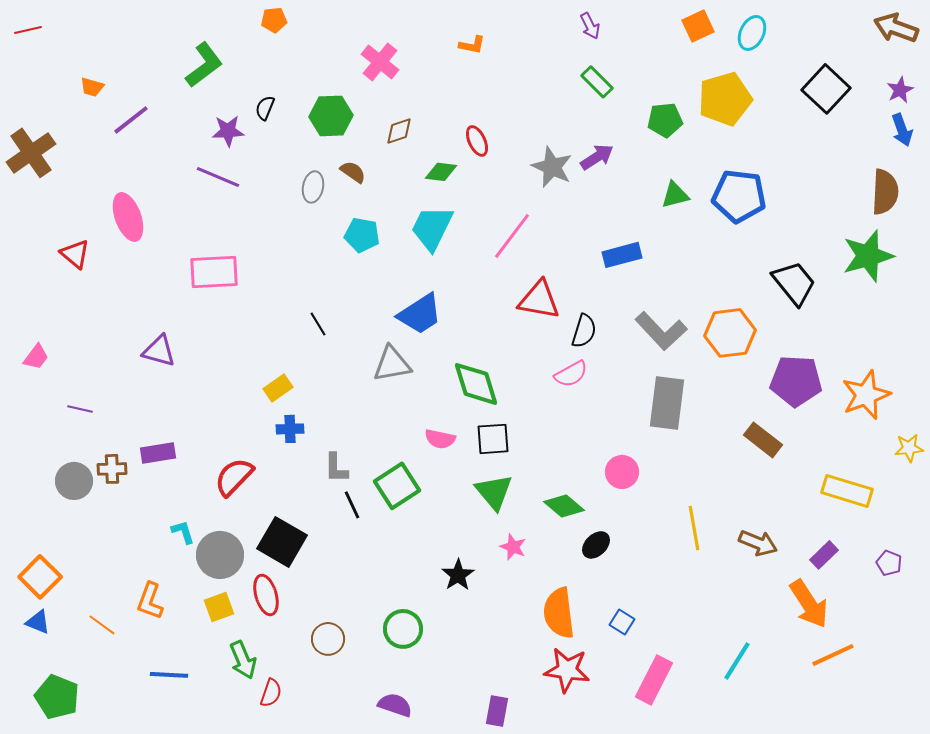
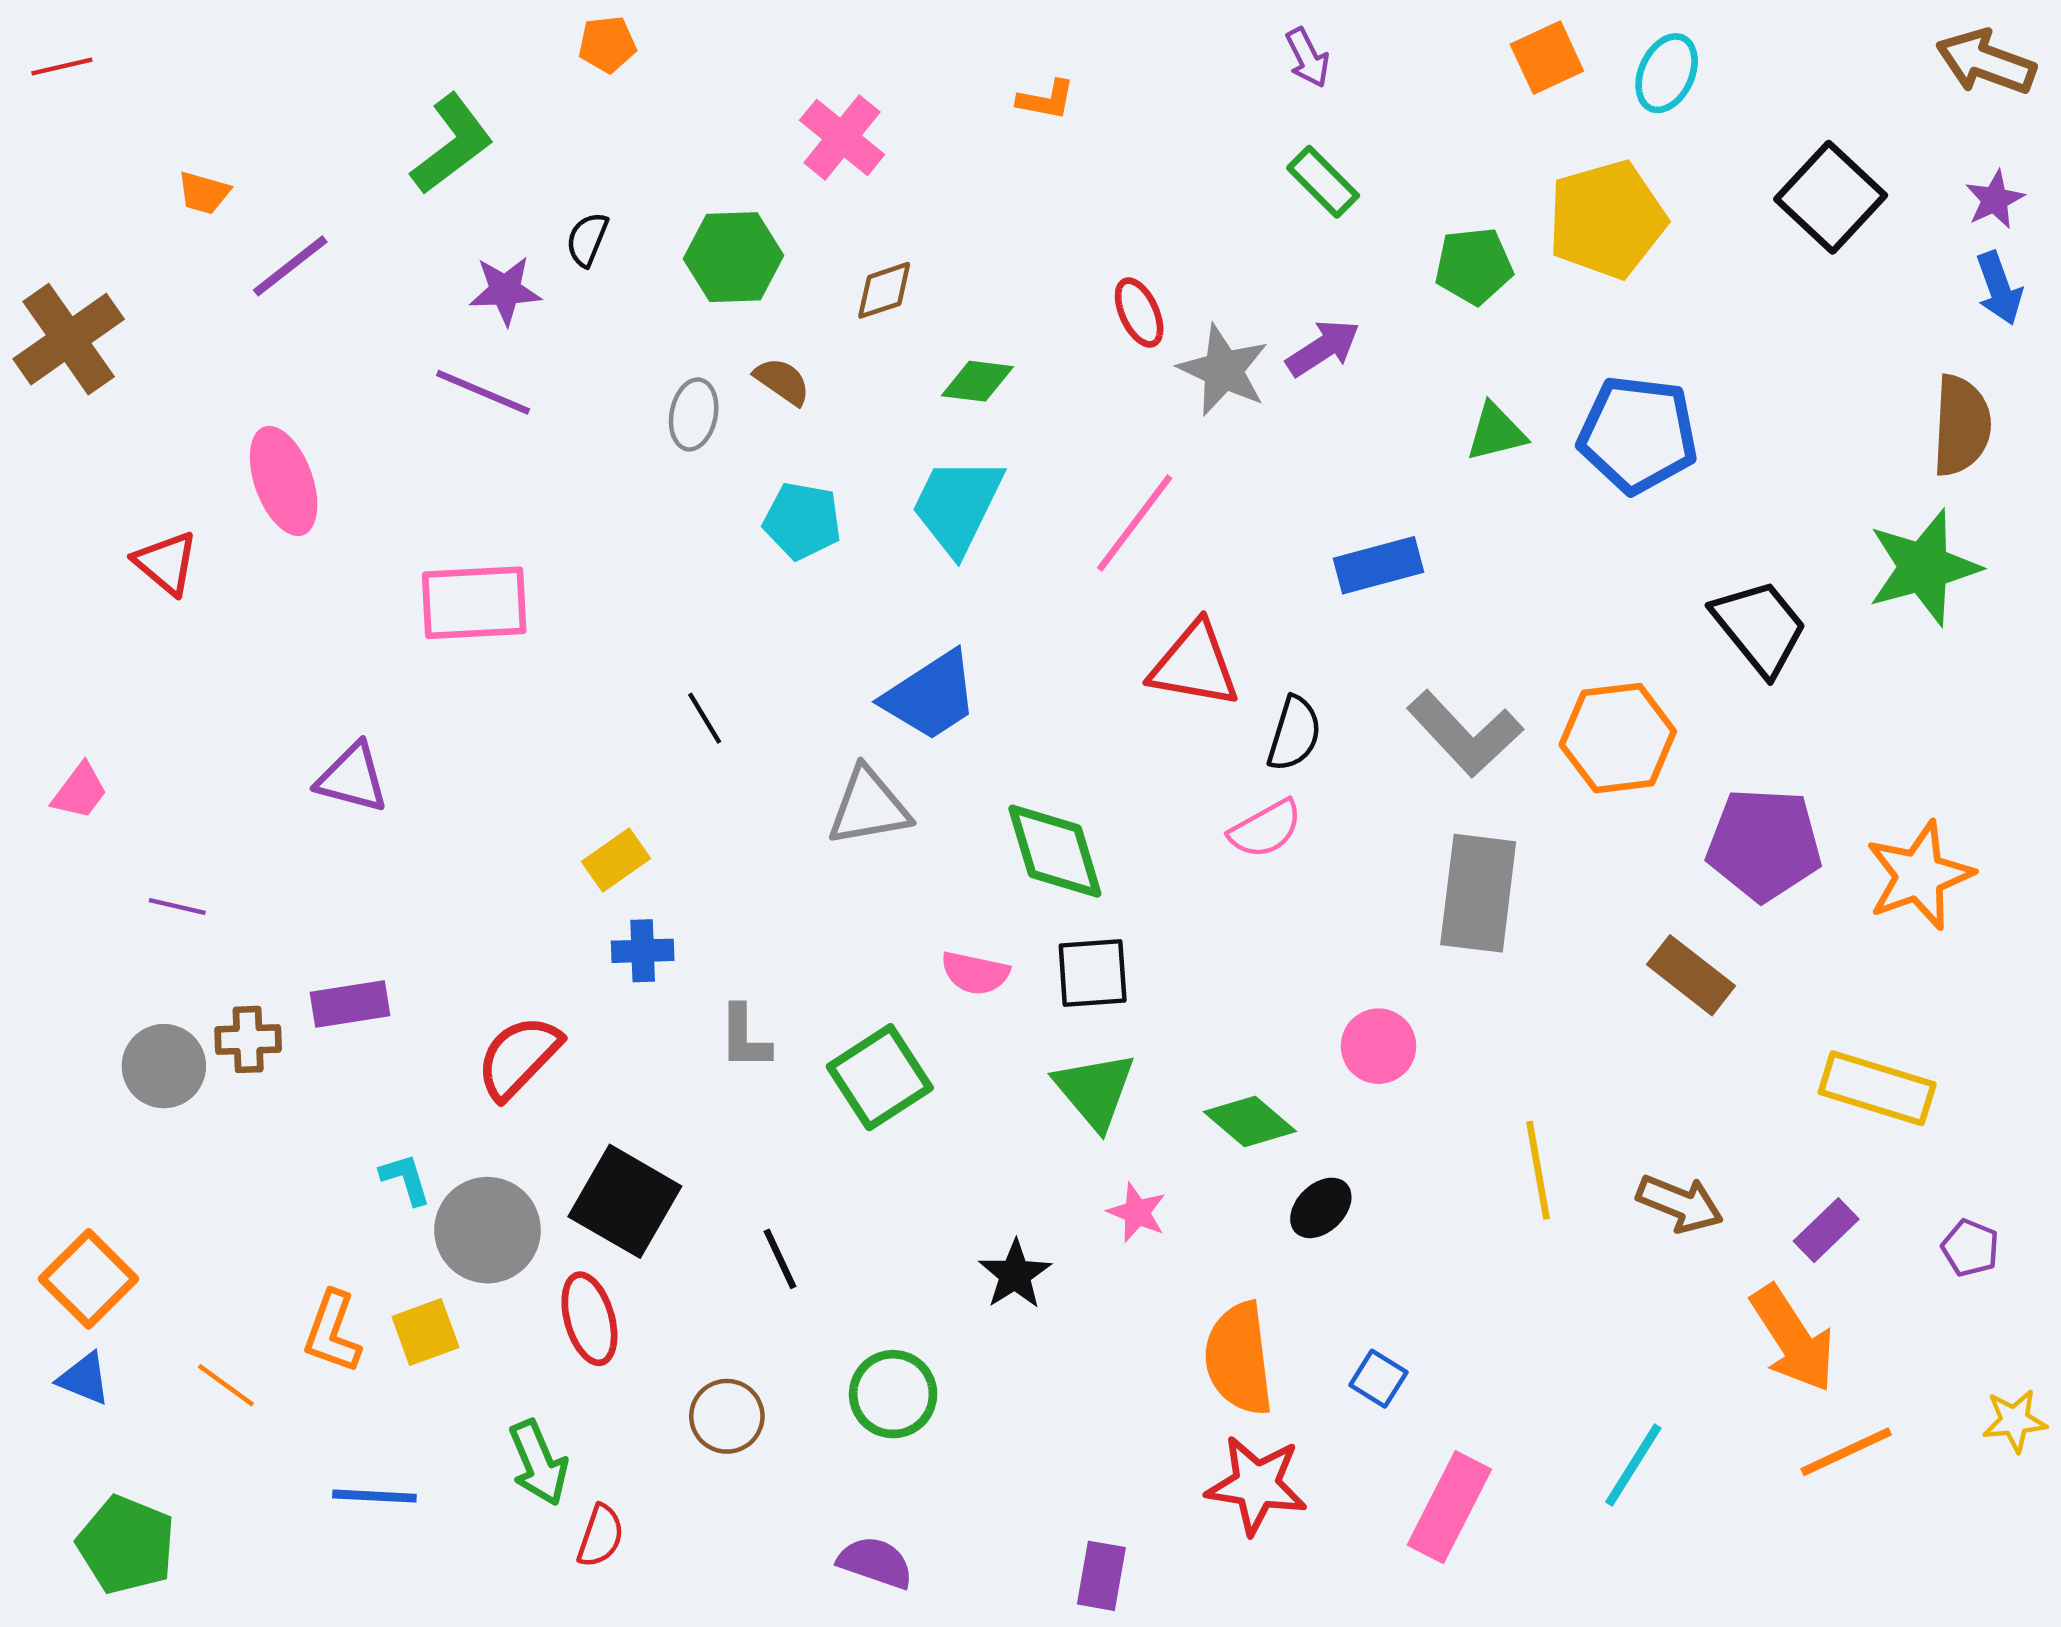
red ellipse: (477, 141) -> (1139, 313), moved
yellow star: (909, 448) -> (2015, 1421), moved
black line: (352, 505) -> (780, 1259), moved
yellow square: (219, 607) -> (425, 1332), moved

